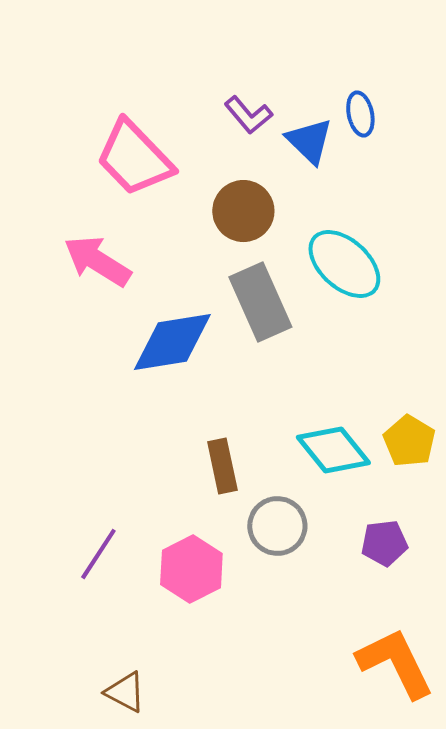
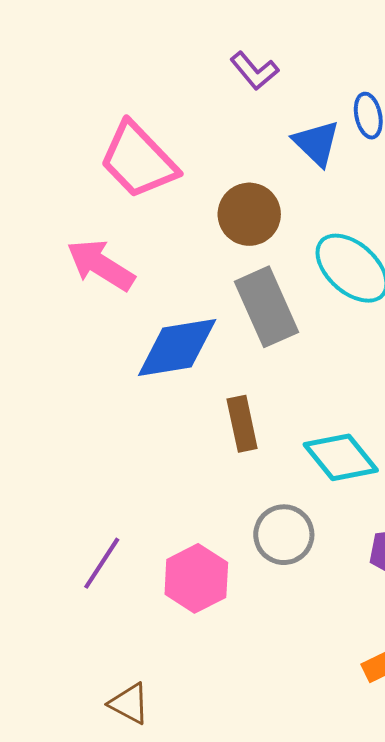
purple L-shape: (248, 115) -> (254, 71), moved
brown rectangle: (222, 466) -> (242, 424), moved

